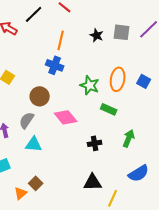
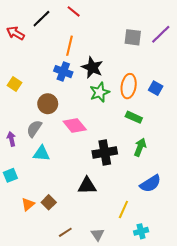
black star: (97, 35) -> (92, 67), moved, size x1.5
green star: (90, 85) -> (100, 92), turned 30
green rectangle: (109, 109) -> (134, 117), moved
black cross: (95, 143) -> (105, 152), size x1.6
black triangle: (93, 182) -> (87, 186), moved
brown square: (36, 183) -> (49, 202), moved

